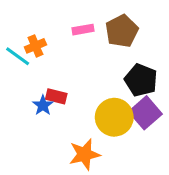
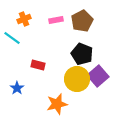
orange cross: (35, 46) -> (24, 19), moved
black pentagon: (141, 80) -> (82, 54), moved
blue star: (43, 105) -> (17, 88), moved

